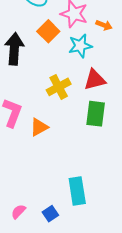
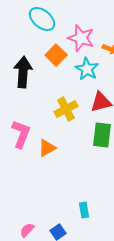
cyan star: (80, 46) -> (87, 69), turned -30
cyan rectangle: (77, 191) -> (84, 210), size x0.6

